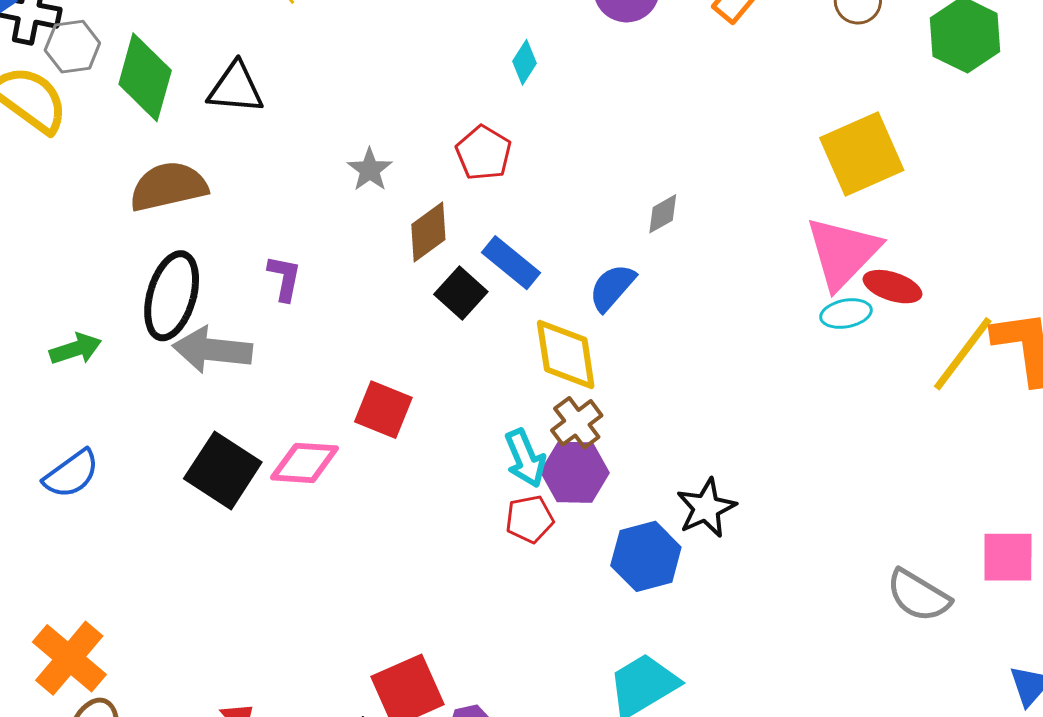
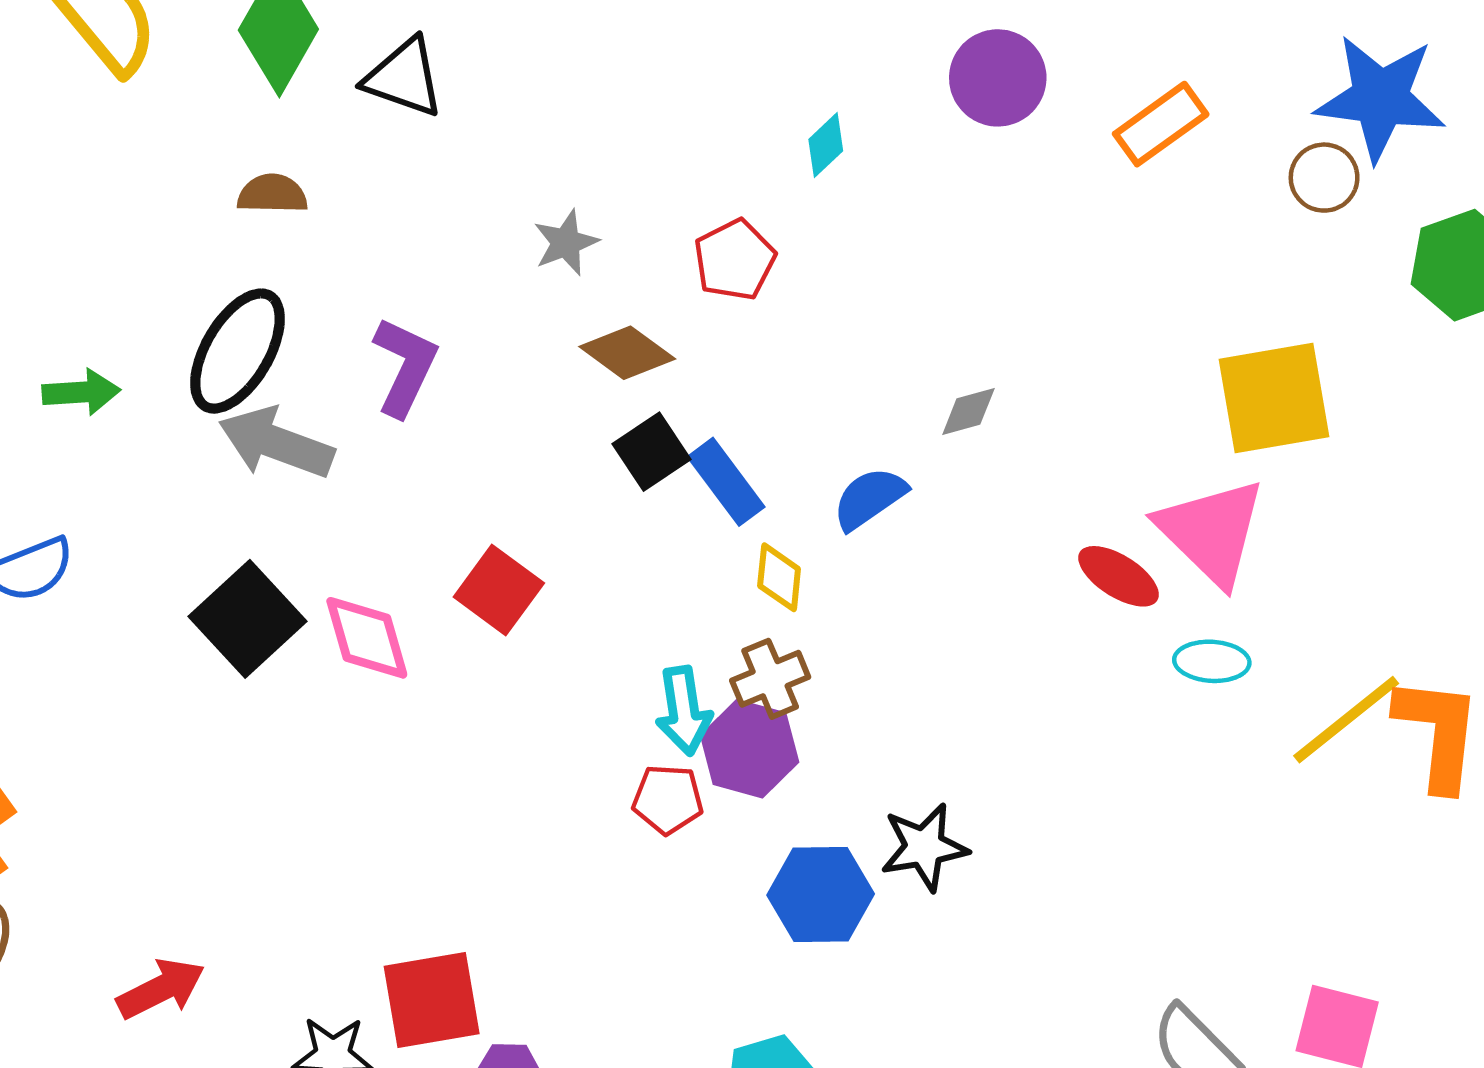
brown semicircle: (168, 186) -> (272, 194), size x0.6
brown diamond: (428, 232) -> (627, 353), turned 58
pink triangle: (843, 253) -> (1211, 532), turned -44
blue rectangle: (511, 263) -> (726, 482), moved
purple L-shape: (284, 278) -> (405, 367), size x1.4
red ellipse: (892, 287) -> (1119, 576), moved
cyan ellipse: (846, 314) -> (1212, 661), moved
yellow diamond: (566, 355) -> (779, 577), size x0.6
pink diamond: (304, 463) -> (367, 638), turned 56

